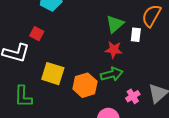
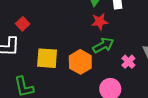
red square: (37, 34) -> (23, 24), turned 32

